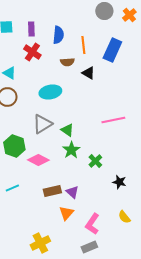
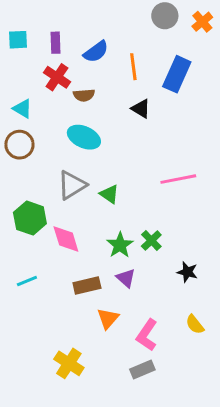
blue semicircle: (58, 35) -> (96, 52), turned 48
brown semicircle: (67, 62) -> (84, 95), moved
cyan ellipse: (50, 92) -> (84, 137), turned 35
green star: (71, 150) -> (120, 245), moved
pink diamond: (38, 160) -> (66, 239), turned 45
purple triangle: (72, 192) -> (126, 278), moved
yellow cross: (40, 243) -> (69, 363), turned -30

